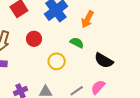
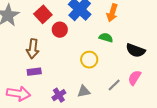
red circle: (34, 39) -> (60, 30), moved

